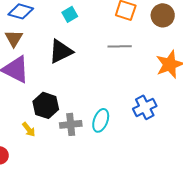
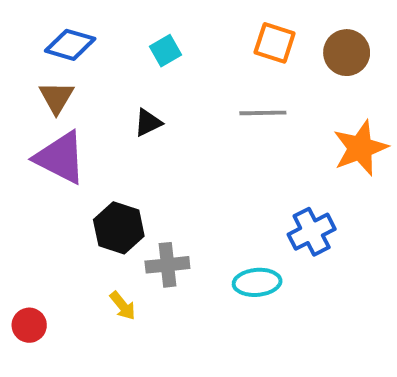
black triangle: (61, 51) -> (148, 123), size x0.6
cyan ellipse: (101, 120) -> (257, 282), moved, turned 65
yellow arrow: (29, 129) -> (123, 306), moved

